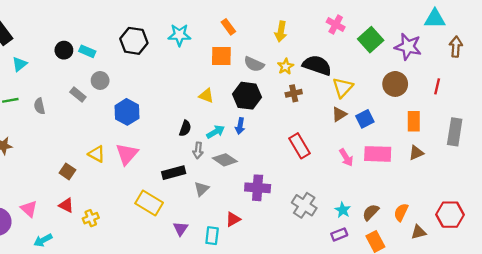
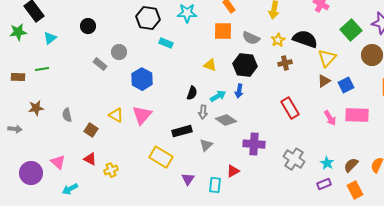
green square: (371, 40) -> (351, 30), moved
cyan rectangle: (87, 51) -> (166, 43), moved
gray semicircle: (39, 106) -> (67, 115), moved

